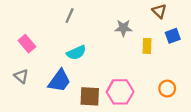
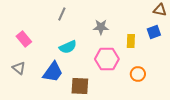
brown triangle: (159, 11) -> (160, 10), moved, turned -32
gray star: (123, 28) -> (101, 27), moved
orange circle: (167, 89) -> (138, 74), moved
pink hexagon: (120, 92) -> (107, 59), moved

